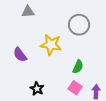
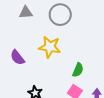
gray circle: (79, 25) -> (60, 15), moved

